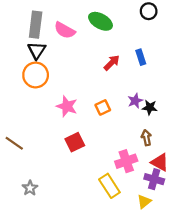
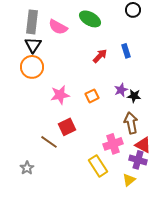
pink star: (67, 106) -> (60, 95), turned -30
brown arrow: (146, 138) -> (131, 123), size x1.5
brown line: (14, 143) -> (49, 142), moved

